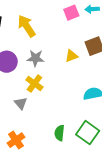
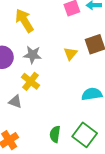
yellow triangle: (71, 56) -> (70, 54), turned -32
gray triangle: (21, 103) -> (15, 102), turned -32

